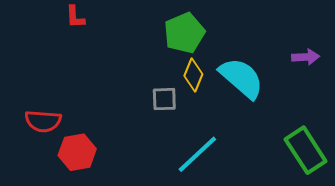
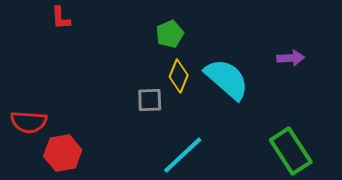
green pentagon: (184, 33) -> (170, 34), size x0.7

